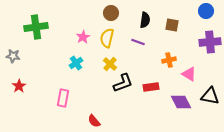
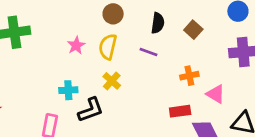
brown square: (172, 25) -> (193, 30), turned 32
cyan cross: (76, 63) -> (68, 90), moved, turned 32
black L-shape: (123, 83) -> (91, 110), moved
red rectangle: (151, 87) -> (180, 111), moved

